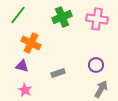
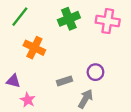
purple circle: (96, 65) -> (95, 72), moved
purple triangle: (22, 66) -> (13, 81), moved
gray arrow: (101, 89) -> (85, 99), moved

